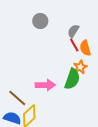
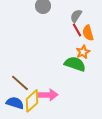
green semicircle: (72, 79) -> (75, 64), turned -90
pink arrow: (45, 85) -> (48, 95), moved

